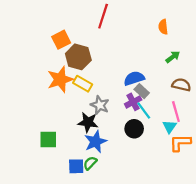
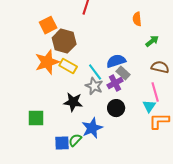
orange semicircle: (163, 27) -> (137, 19), moved
gray star: (100, 105) -> (94, 86), moved
cyan line: (144, 111) -> (95, 72), moved
blue star: (95, 142) -> (92, 128), moved

